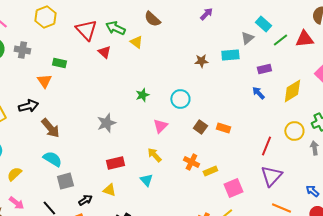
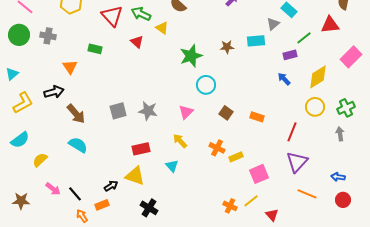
green line: (280, 40) -> (304, 38), moved
red triangle: (104, 52) -> (137, 42), moved
green rectangle: (59, 63) -> (95, 49), moved
green star: (142, 95) -> (191, 56), moved, size x1.6
gray star: (106, 123) -> (148, 111), moved, turned 30
orange rectangle: (223, 128) -> (257, 117), moved
yellow circle: (294, 131) -> (315, 107), moved
gray square: (65, 181) -> (118, 111), moved
yellow triangle: (109, 190) -> (135, 176), size x1.5
blue arrow: (312, 191) -> (338, 177), turned -32
pink arrow: (16, 203) -> (53, 189), moved

